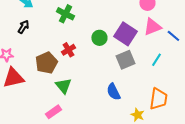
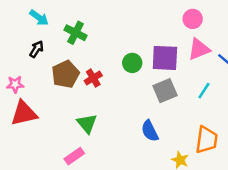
green cross: (65, 14) -> (76, 33), moved
purple square: (125, 34) -> (165, 58), turned -30
brown pentagon: (46, 63) -> (65, 74), moved

